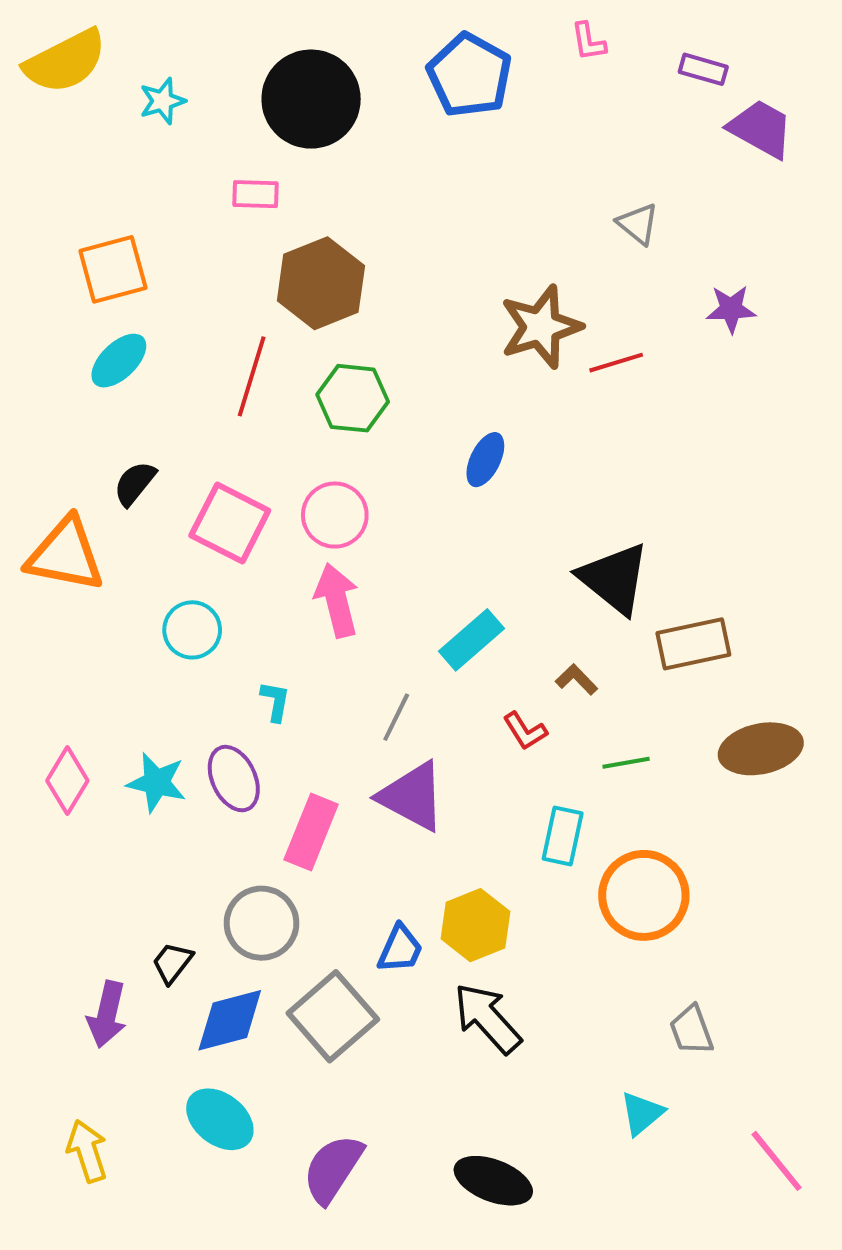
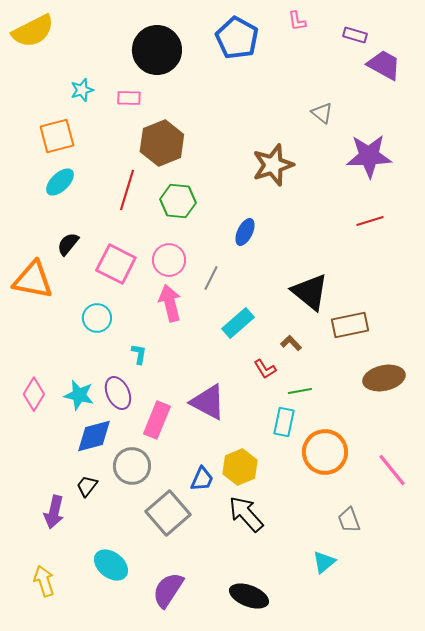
cyan star: (162, 101) -> (82, 90), moved
purple star: (731, 309) -> (369, 156), size x1.8
red line: (616, 363) -> (370, 221), moved
gray line: (396, 717) -> (211, 278), moved
green line: (626, 763) -> (300, 391), moved
blue diamond: (230, 1020) -> (94, 436), moved
pink line: (777, 1161) -> (392, 470), moved

